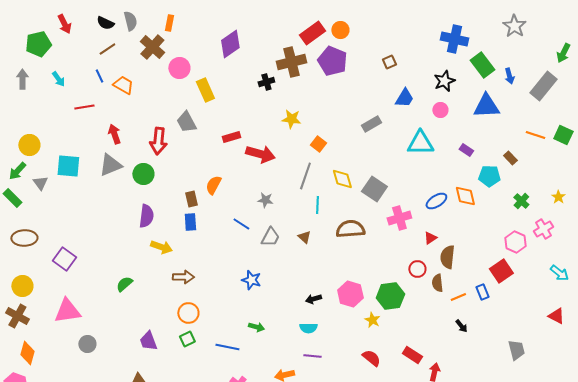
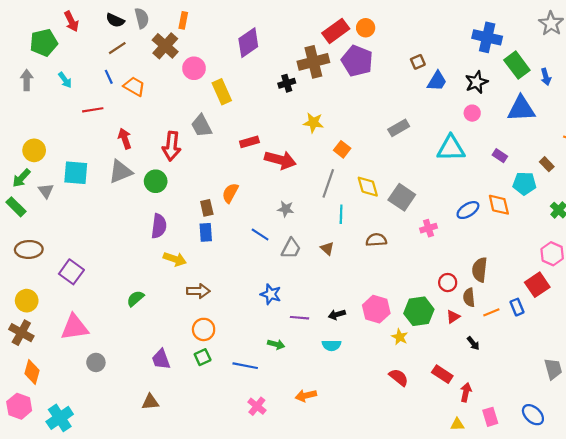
blue trapezoid: (404, 98) -> (437, 81), moved
pink cross: (399, 218) -> (428, 228), size x0.7
brown semicircle: (350, 229) -> (376, 240), size x0.7
red triangle: (430, 238) -> (453, 317), moved
black arrow: (461, 326) -> (473, 343), moved
purple line: (312, 356) -> (300, 318), moved

